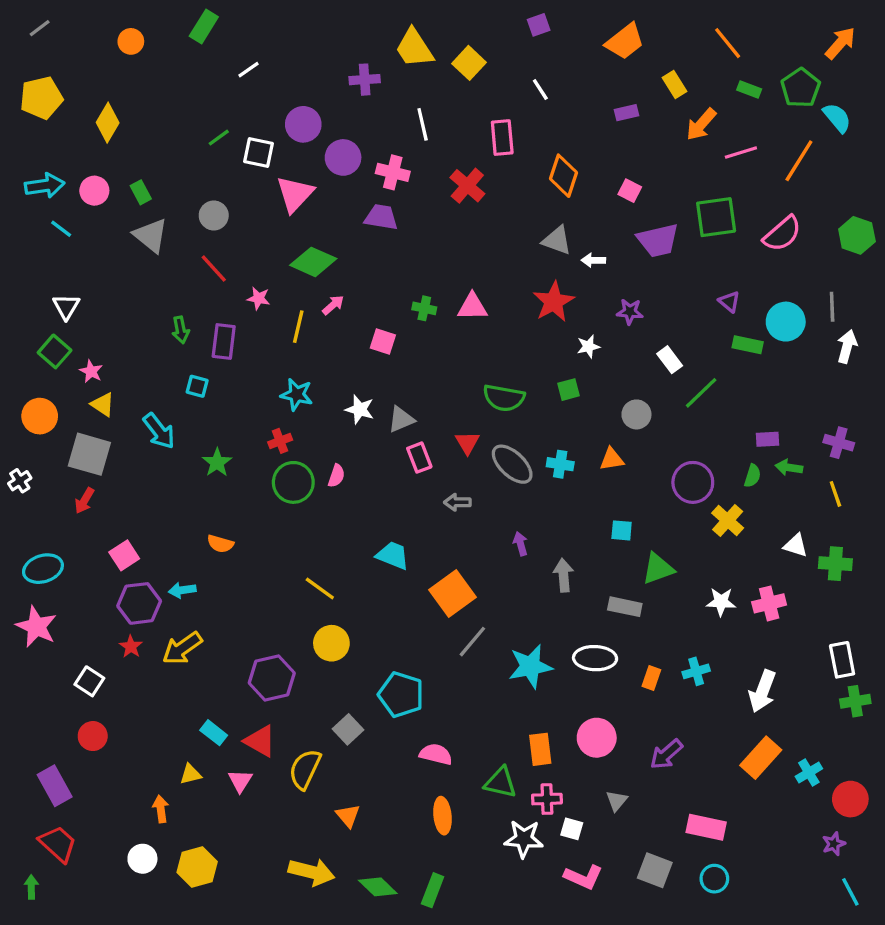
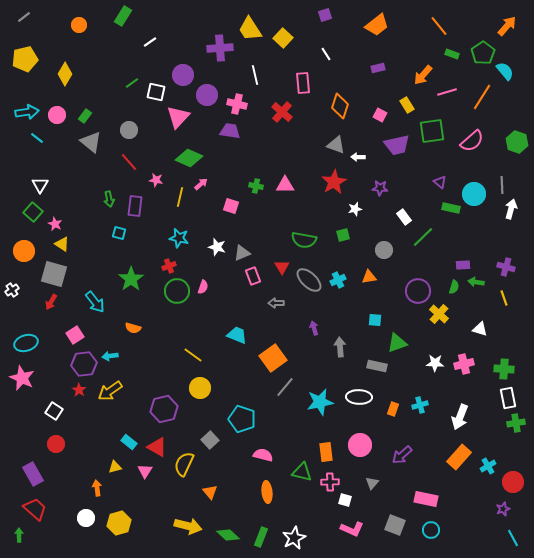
purple cross: (365, 80) -> (220, 48), size x1.4
yellow rectangle: (675, 85) -> (407, 105), moved
green rectangle: (141, 192) -> (85, 116), turned 64
cyan arrow: (159, 431) -> (95, 302), moved
green star: (217, 462) -> (131, 279), size x1.4
cyan cross: (560, 464) -> (338, 280), turned -35
green cross: (835, 564) -> (504, 369), moved
white star: (524, 839) -> (294, 538), moved, turned -30

